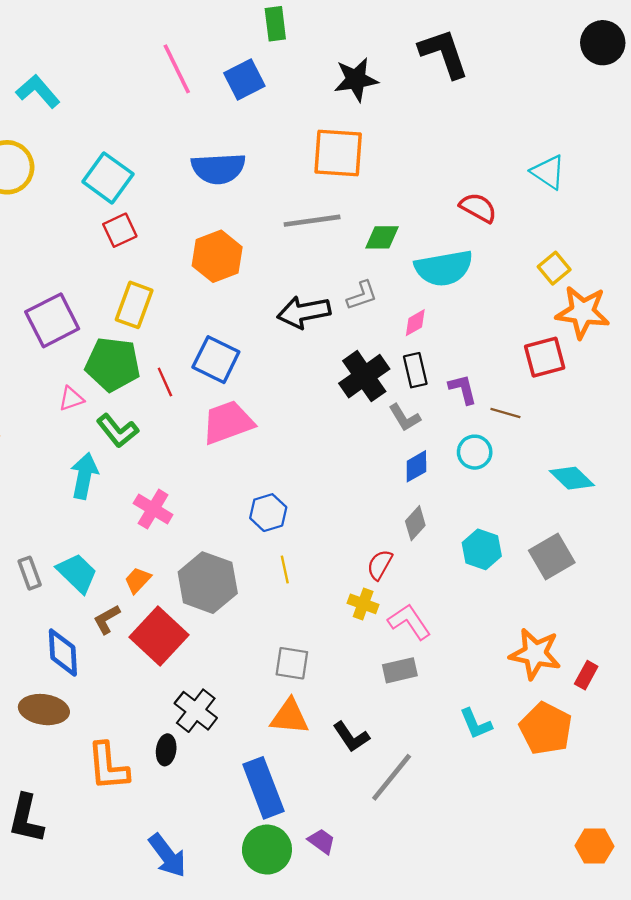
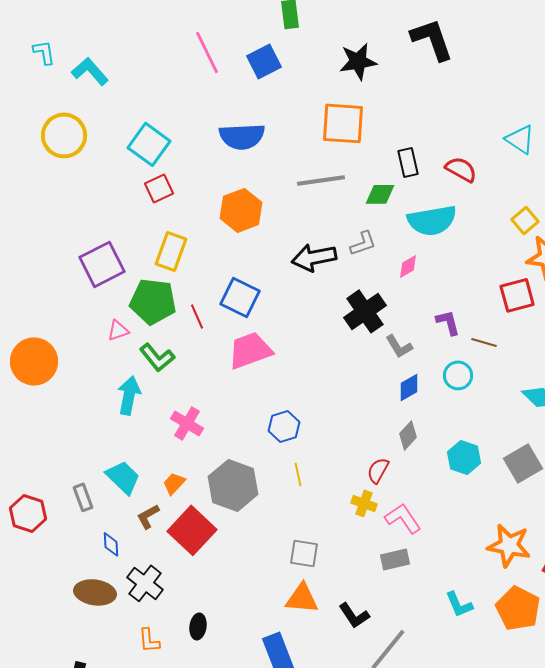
black rectangle: (415, 370) -> (408, 162), moved
gray rectangle: (30, 573) -> (83, 497), moved
blue diamond: (63, 653) -> (111, 544), size x0.6
black cross: (196, 711) -> (145, 583), moved
orange L-shape: (108, 766) -> (149, 640), size x0.6

